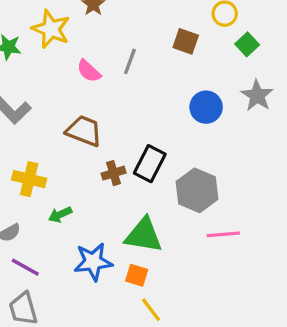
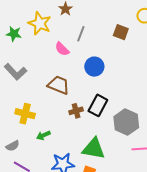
gray line: (130, 61) -> (81, 34), moved
blue circle: (206, 107) -> (94, 67), moved

